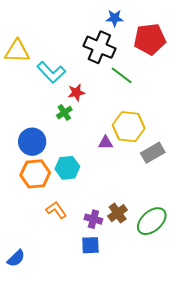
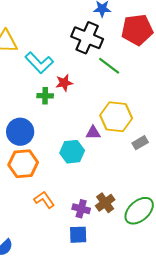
green cross: (64, 113) -> (45, 96), moved, turned 35
gray rectangle: (153, 153) -> (140, 143), size x0.7
cyan hexagon: (67, 168) -> (72, 152), moved

